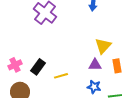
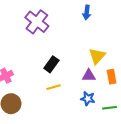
black rectangle: (38, 67) -> (51, 64), moved

